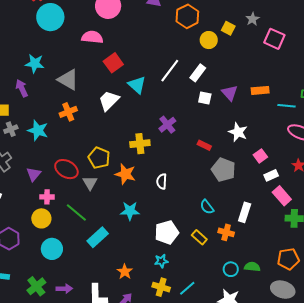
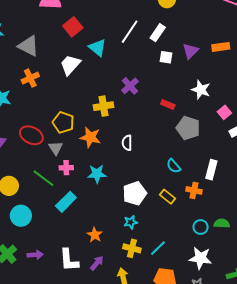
purple triangle: (230, 93) -> (190, 51), turned 30
pink cross: (47, 197) -> (66, 168), moved

